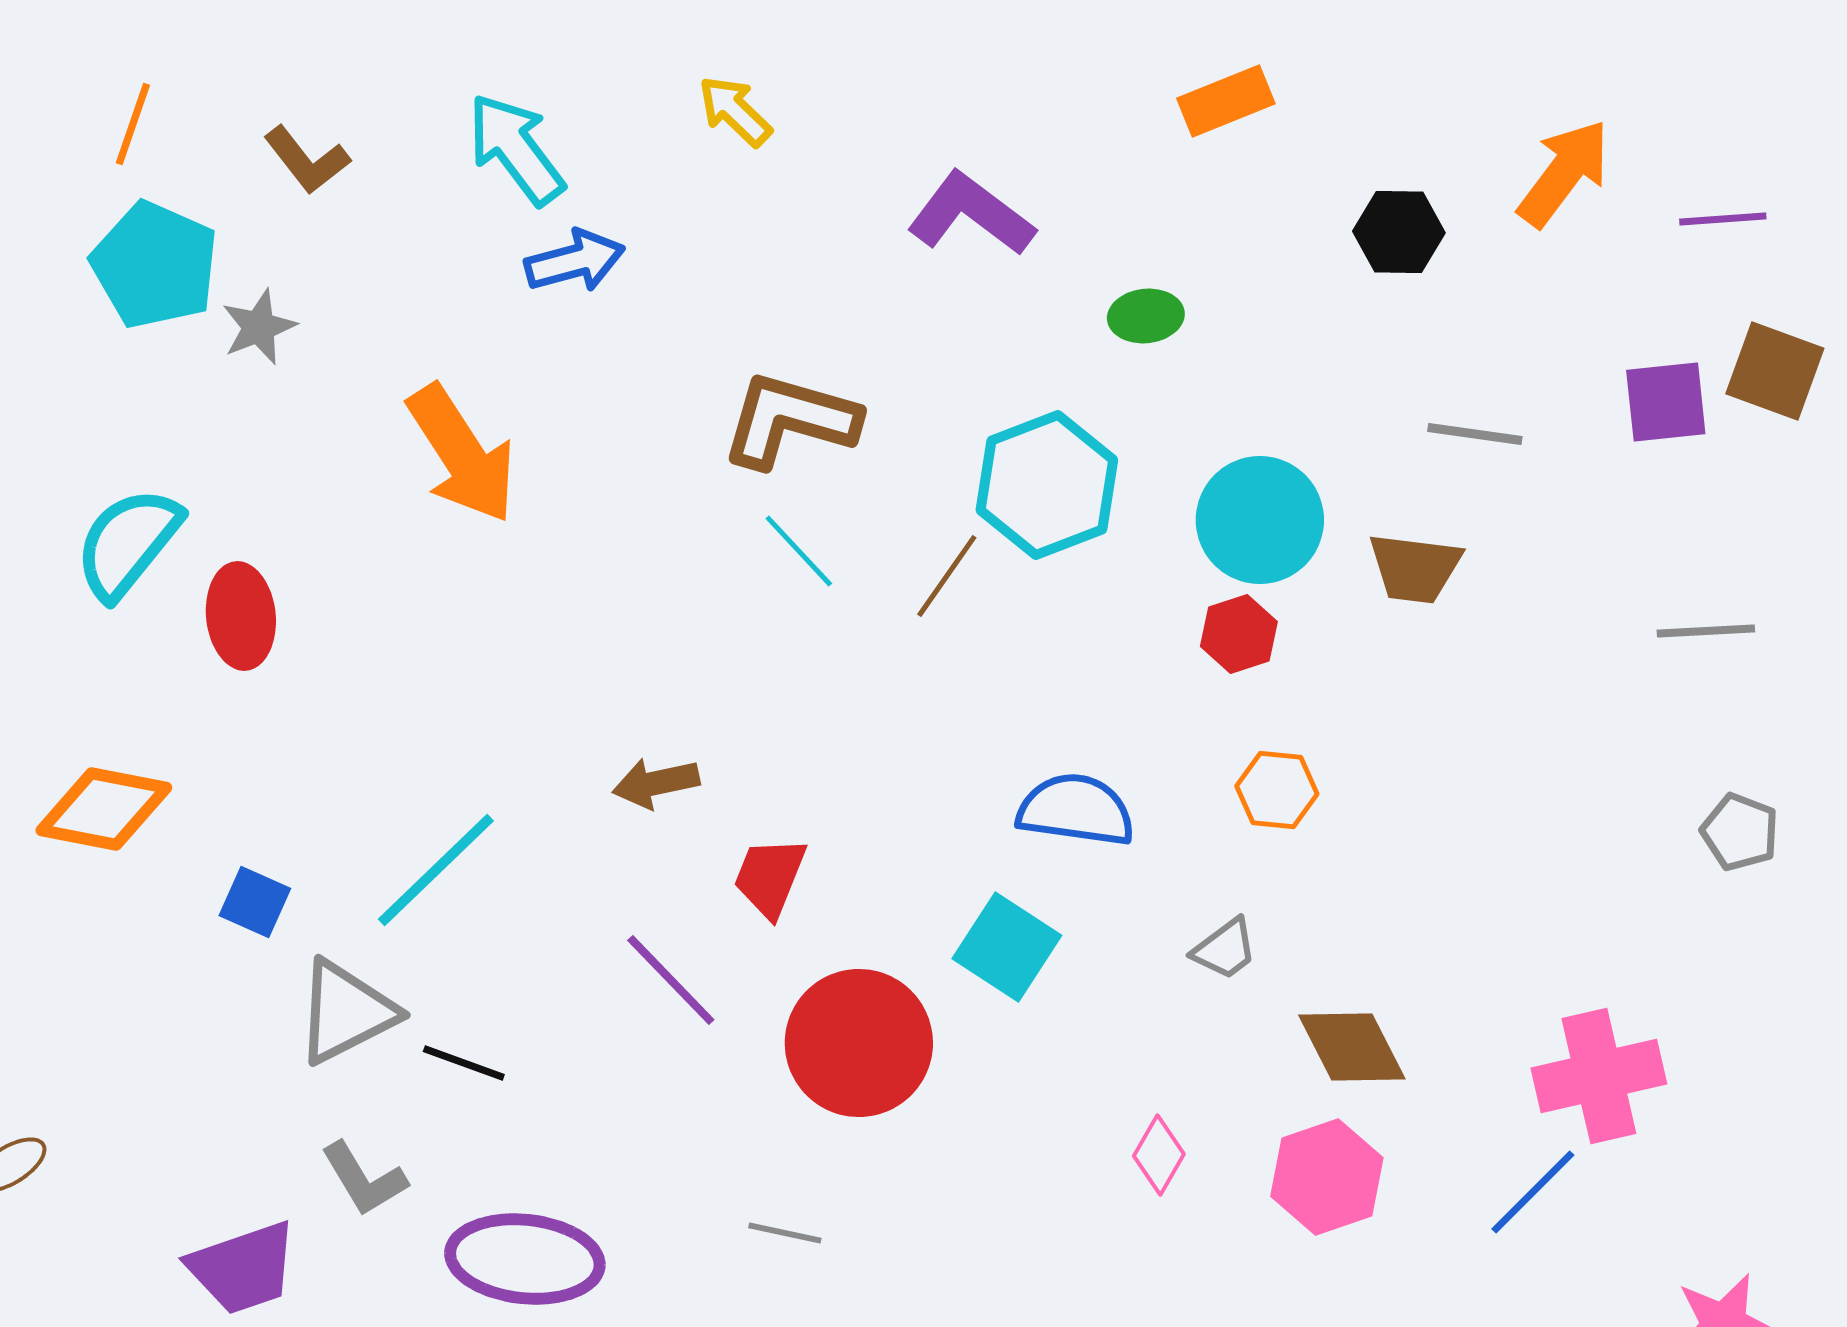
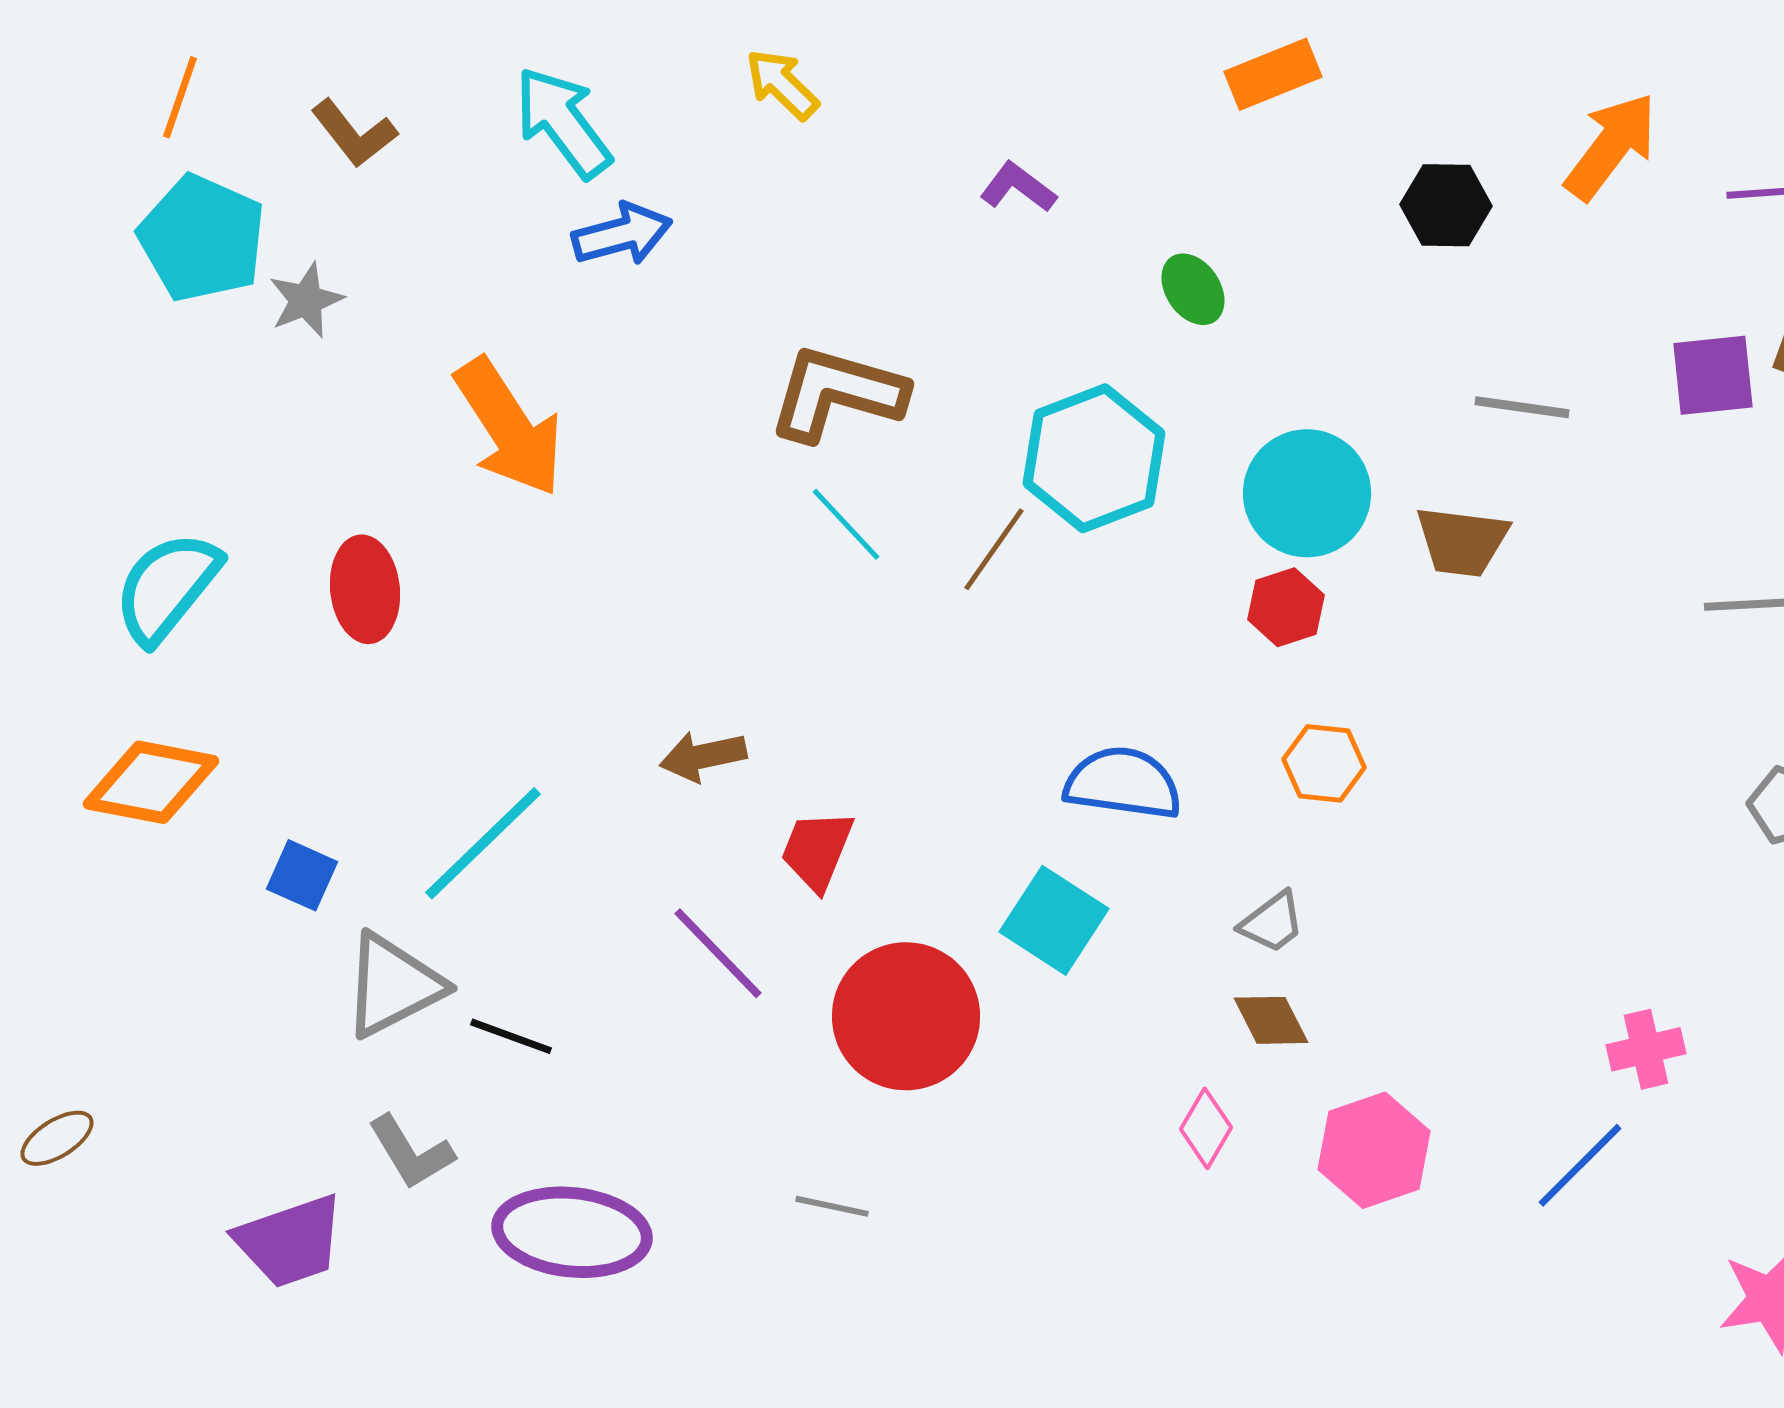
purple L-shape: (971, 214) -> (1018, 187), size x0.6
green ellipse: (1146, 316) -> (1193, 289), turned 62
cyan semicircle: (128, 543) -> (167, 587), moved
red ellipse: (241, 616) -> (365, 589), moved
brown diamond: (1352, 1047) -> (1271, 1020), moved, size x0.7
pink cross: (1599, 1076) -> (1646, 1049), size x0.6

